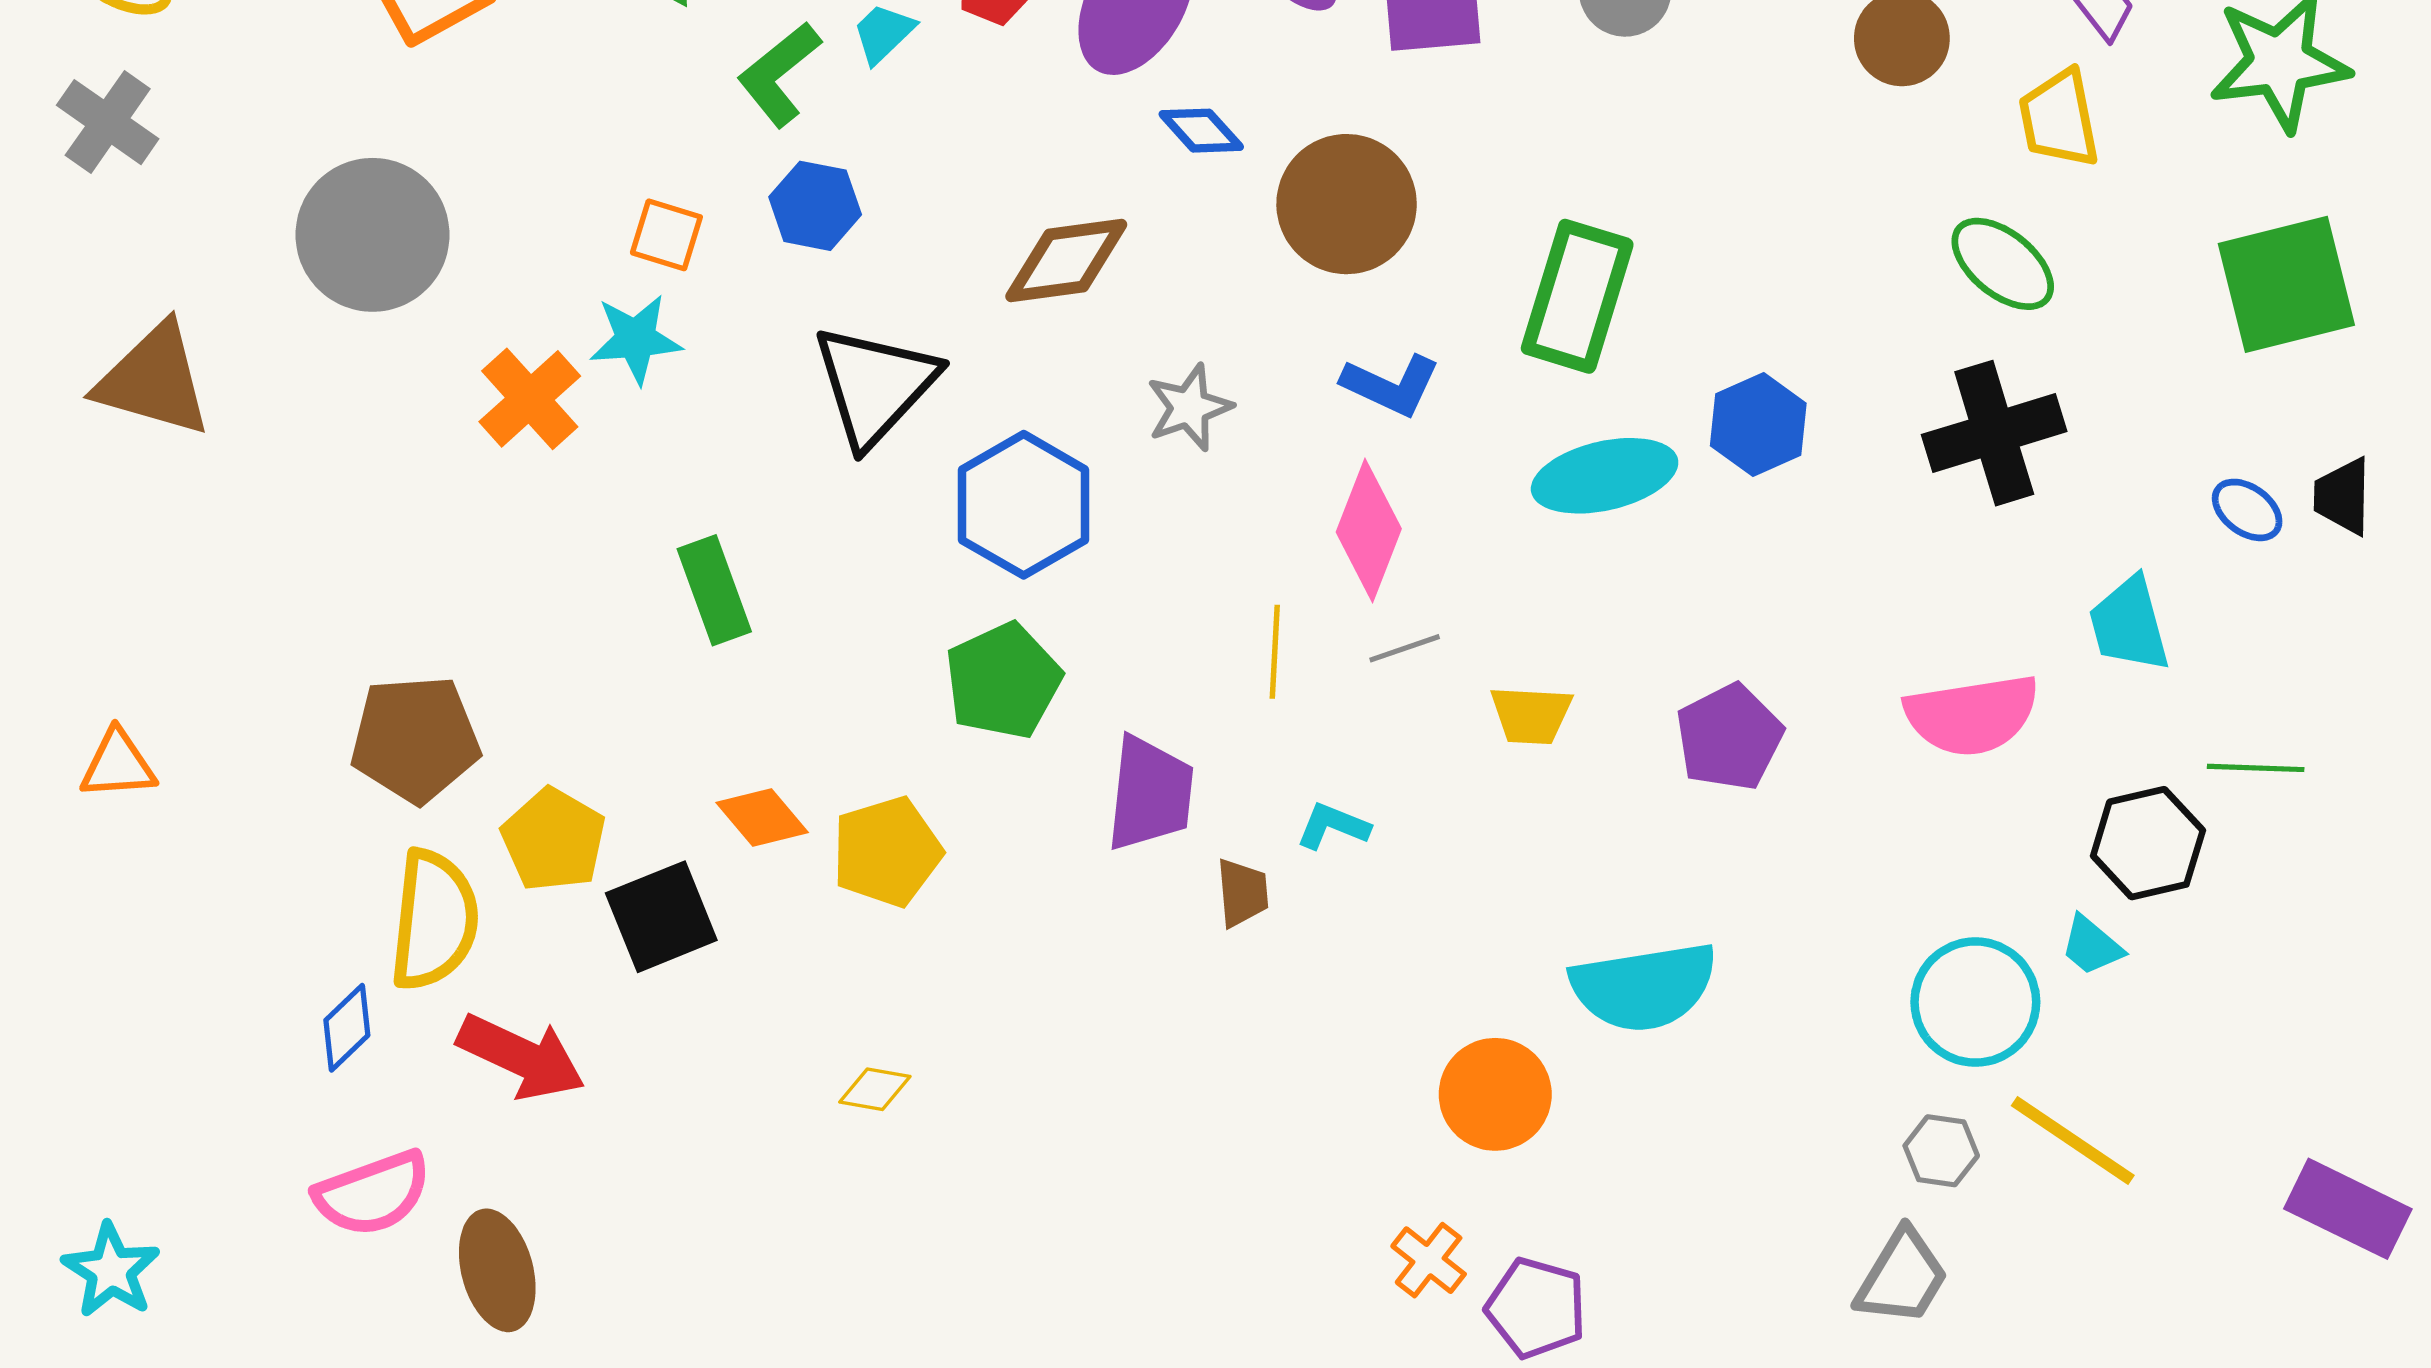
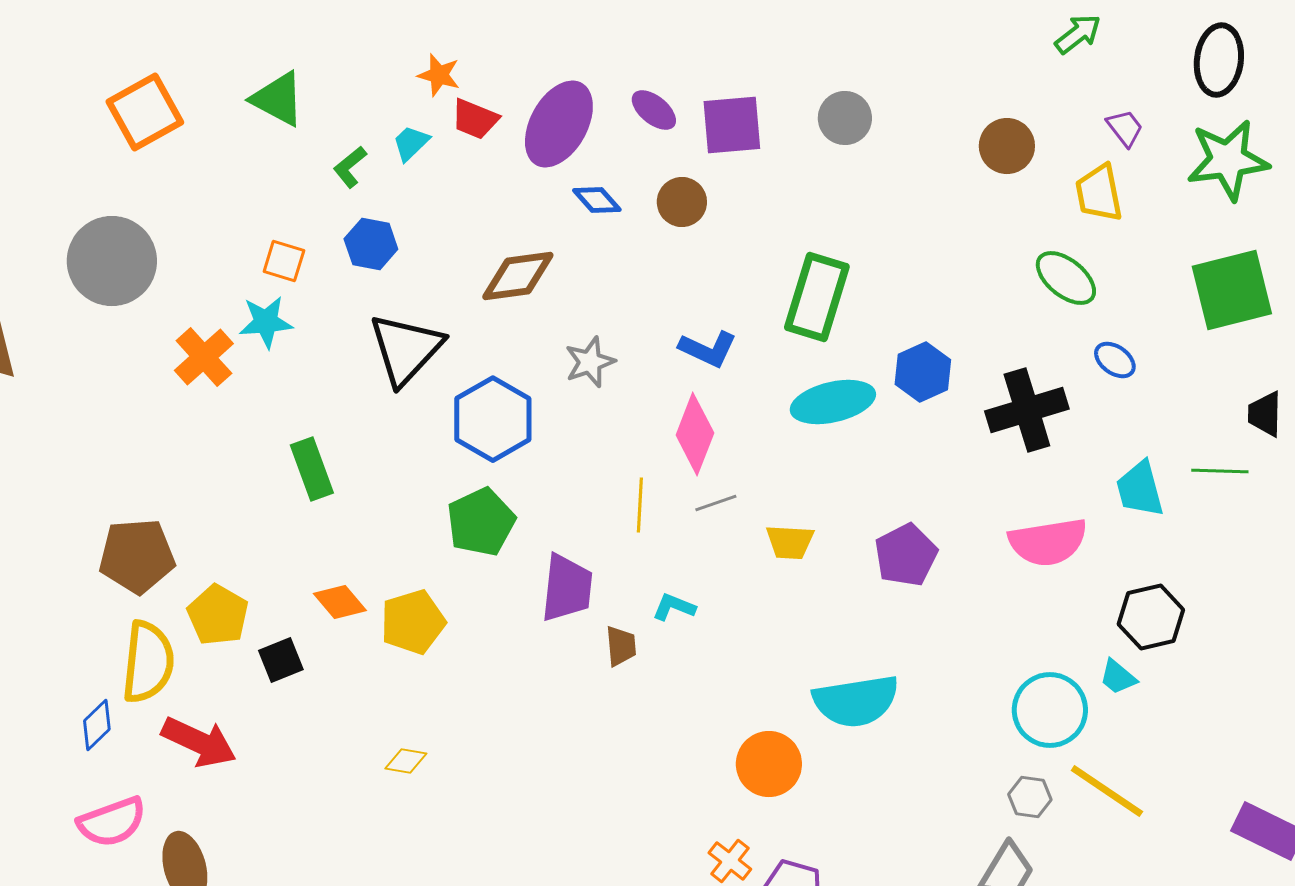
green L-shape: (779, 74) -> (350, 167), size x0.7
brown circle: (1347, 204) -> (682, 202), moved, size x0.6
black cross: (1994, 433) -> (1027, 410), moved
blue ellipse: (2247, 510) -> (1115, 360), moved
green line: (2256, 768) -> (1220, 471), moved
black square: (661, 917) -> (281, 660), size x0.7

